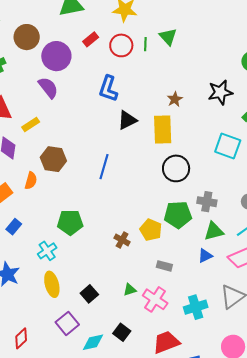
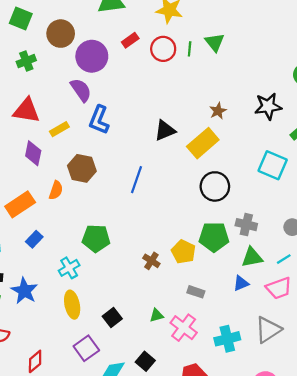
blue L-shape: (108, 89) -> (99, 120), moved
yellow rectangle: (163, 129) -> (203, 143), turned 48

